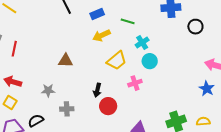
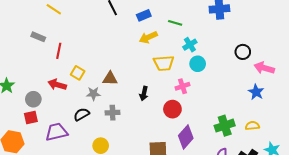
black circle: (195, 27) -> (243, 52), moved
brown triangle: (65, 61) -> (110, 78), moved
yellow trapezoid: (117, 61) -> (164, 63), turned 35
yellow square: (10, 103) -> (78, 73), moved
red circle: (108, 106) -> (172, 109), moved
black semicircle: (36, 121) -> (82, 114), moved

